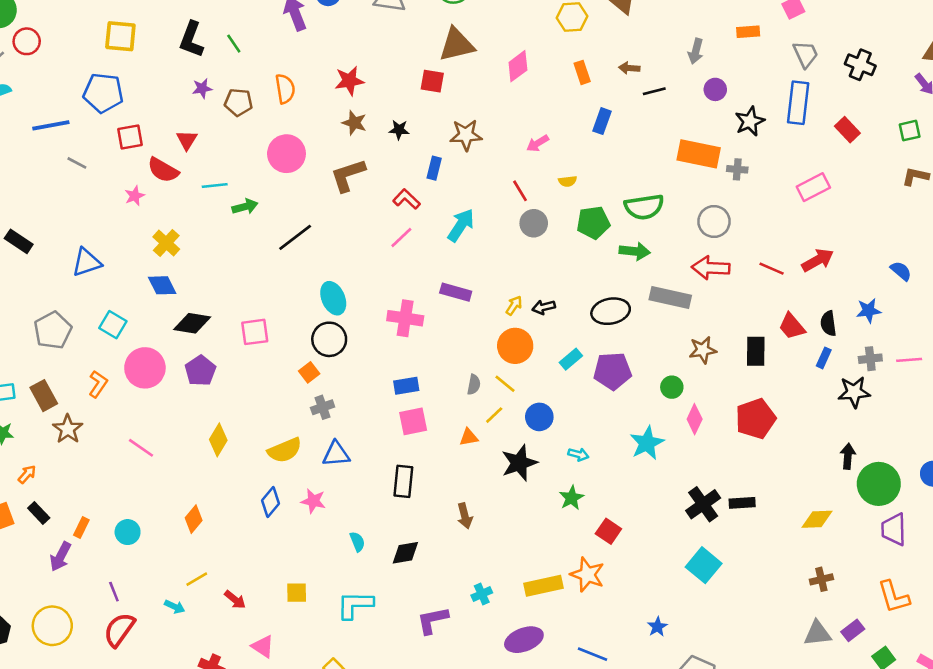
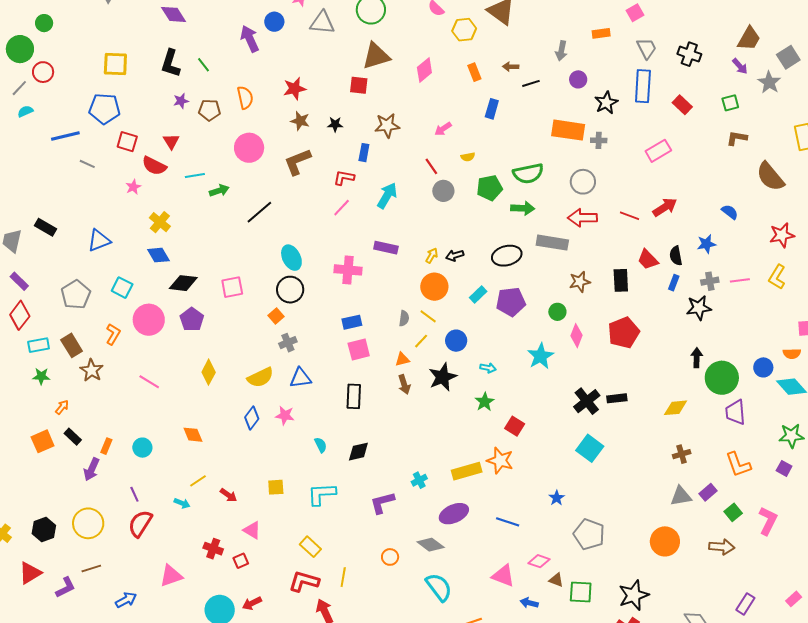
red square: (130, 137) -> (127, 142), turned 30
red L-shape: (406, 199) -> (344, 178), turned -30
brown arrow: (465, 516) -> (404, 384), moved
orange diamond: (194, 519) -> (193, 435), turned -60

